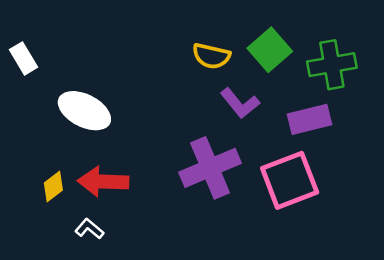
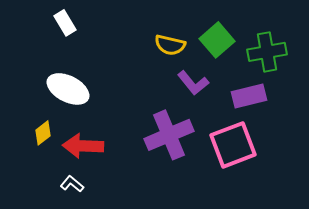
white rectangle: (24, 58) -> (65, 23), moved
yellow diamond: (53, 187) -> (43, 133), moved

